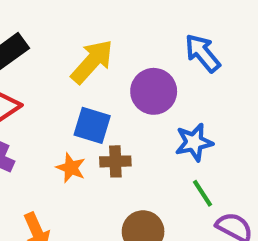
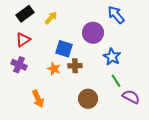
yellow arrow: (92, 62) -> (51, 18), moved, size x0.6
blue star: (194, 142) -> (112, 57), turned -30

